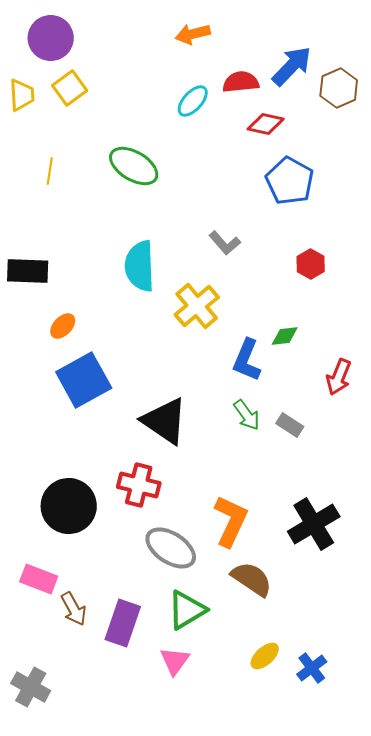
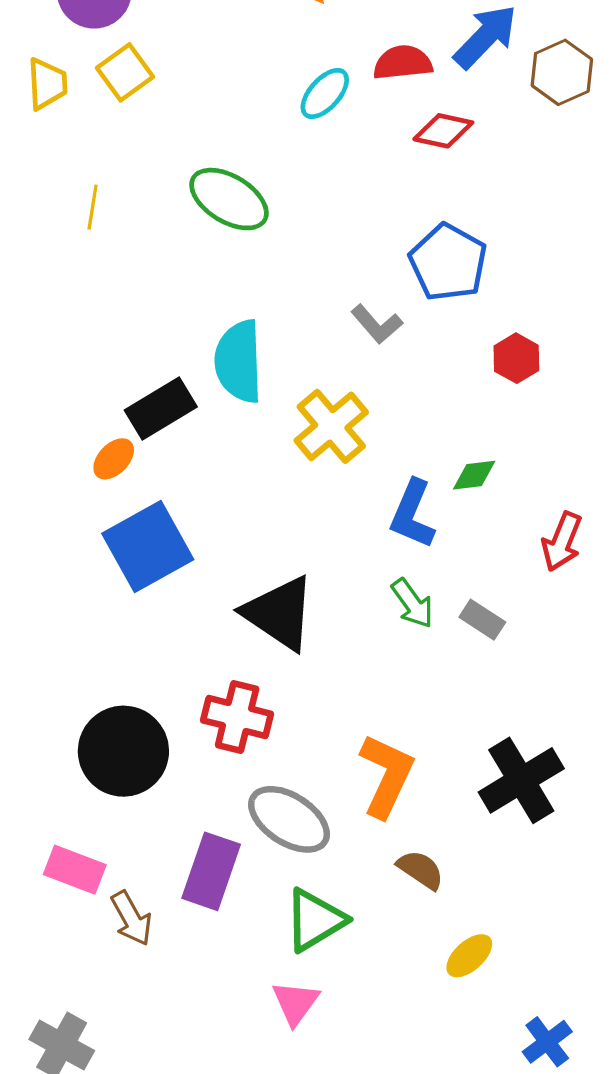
blue pentagon: (290, 181) -> (448, 262), moved
black rectangle: (28, 271) -> (161, 409), moved, turned -33
brown semicircle: (252, 579) -> (421, 870), size x0.7
purple rectangle: (123, 623) -> (211, 871), moved
yellow ellipse: (265, 656) -> (469, 956), moved
blue cross: (312, 668) -> (547, 1042), moved

